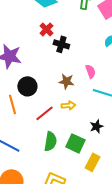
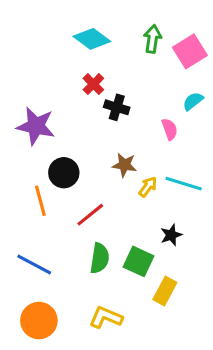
pink semicircle: (90, 71) -> (170, 129), moved
yellow arrow: (68, 105) -> (148, 187), moved, turned -48

